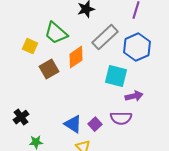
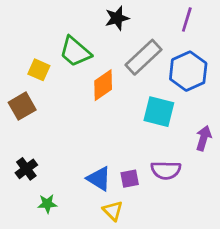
brown square: (49, 69) -> (22, 106), moved
purple arrow: (134, 96) -> (204, 138), moved, turned -60
purple square: (95, 124) -> (130, 179), turned 32

